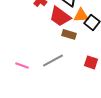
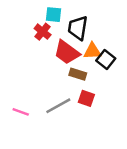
red square: (91, 62) -> (86, 98), moved

